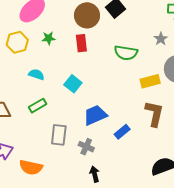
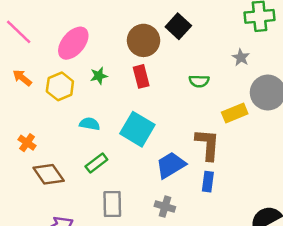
green semicircle: (126, 53) -> (199, 81), size x0.7
cyan square: (73, 84) -> (137, 129), size x1.5
brown L-shape: (154, 114) -> (208, 144), moved
blue rectangle: (122, 132) -> (208, 182), turned -35
gray rectangle: (59, 135) -> (112, 204), moved

